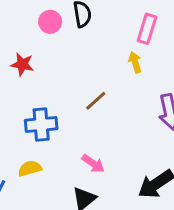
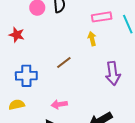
pink rectangle: (147, 29) -> (102, 17), turned 60
pink arrow: (93, 164) -> (59, 104), turned 133

